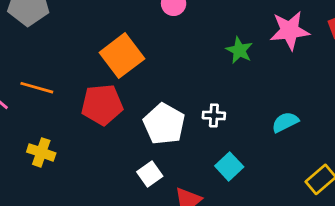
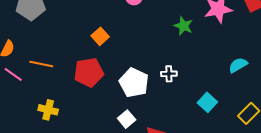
orange square: (122, 56) -> (100, 36), size x0.6
cyan semicircle: (285, 122) -> (238, 65), moved
cyan square: (229, 166) -> (207, 102), moved

